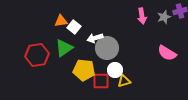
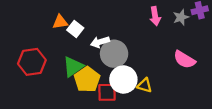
green triangle: (64, 48) -> (73, 67), moved
yellow pentagon: (84, 70) -> (87, 79), turned 30
white circle: (115, 70) -> (123, 79), size x1.5
yellow triangle: (124, 81) -> (145, 85), moved, turned 32

